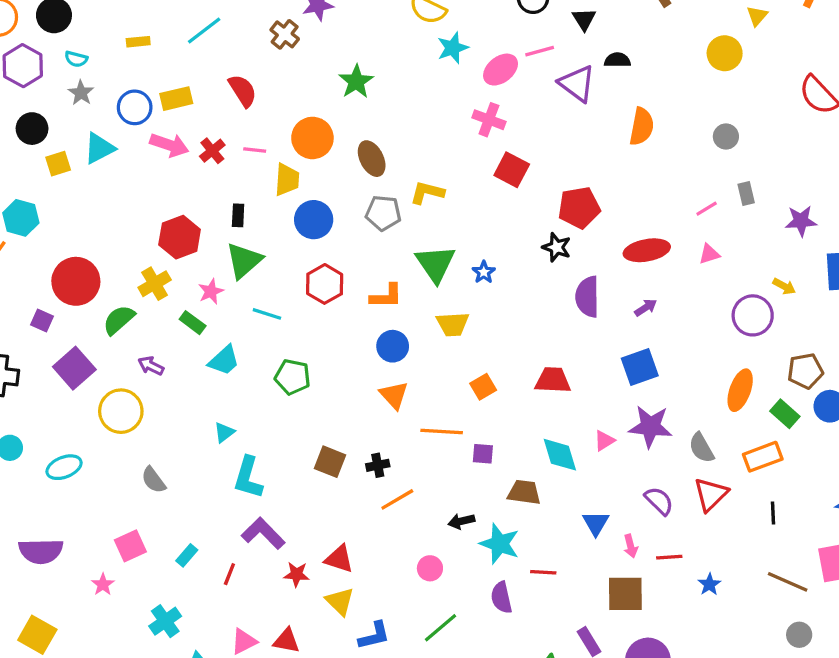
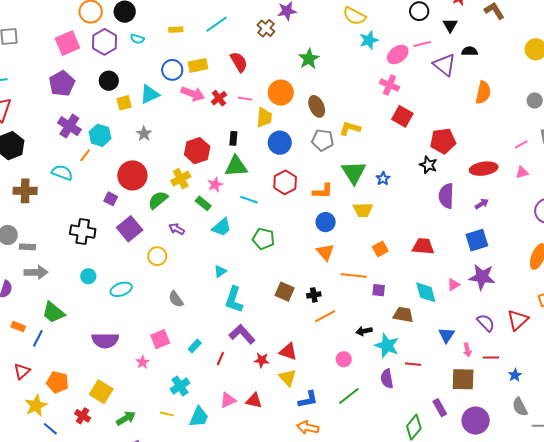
gray star: (81, 93) -> (144, 134), moved
green triangle: (244, 261) -> (236, 166), turned 35
yellow circle: (121, 411) -> (157, 256), size x0.7
gray semicircle: (701, 448) -> (520, 407), moved

